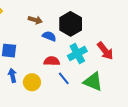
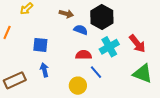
yellow circle: (32, 82) -> (78, 86), moved
green triangle: (93, 82) -> (143, 74), moved

